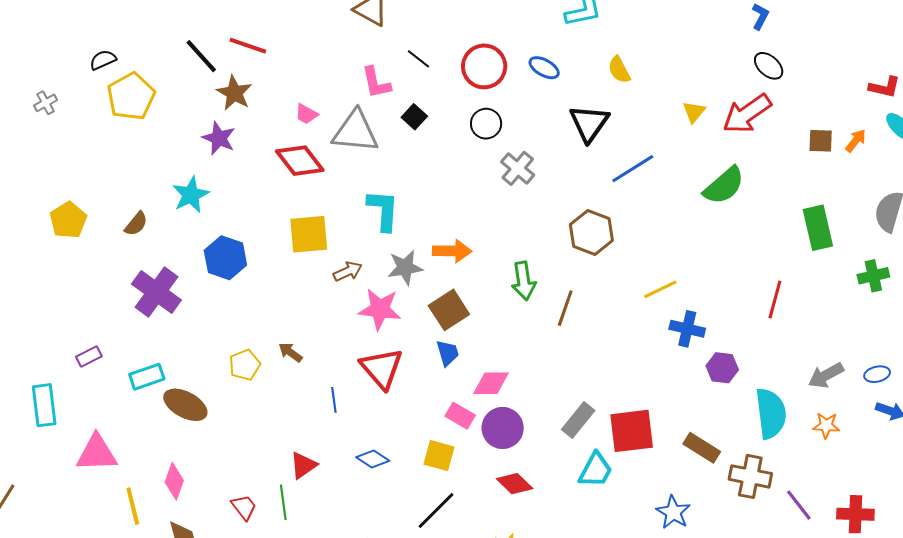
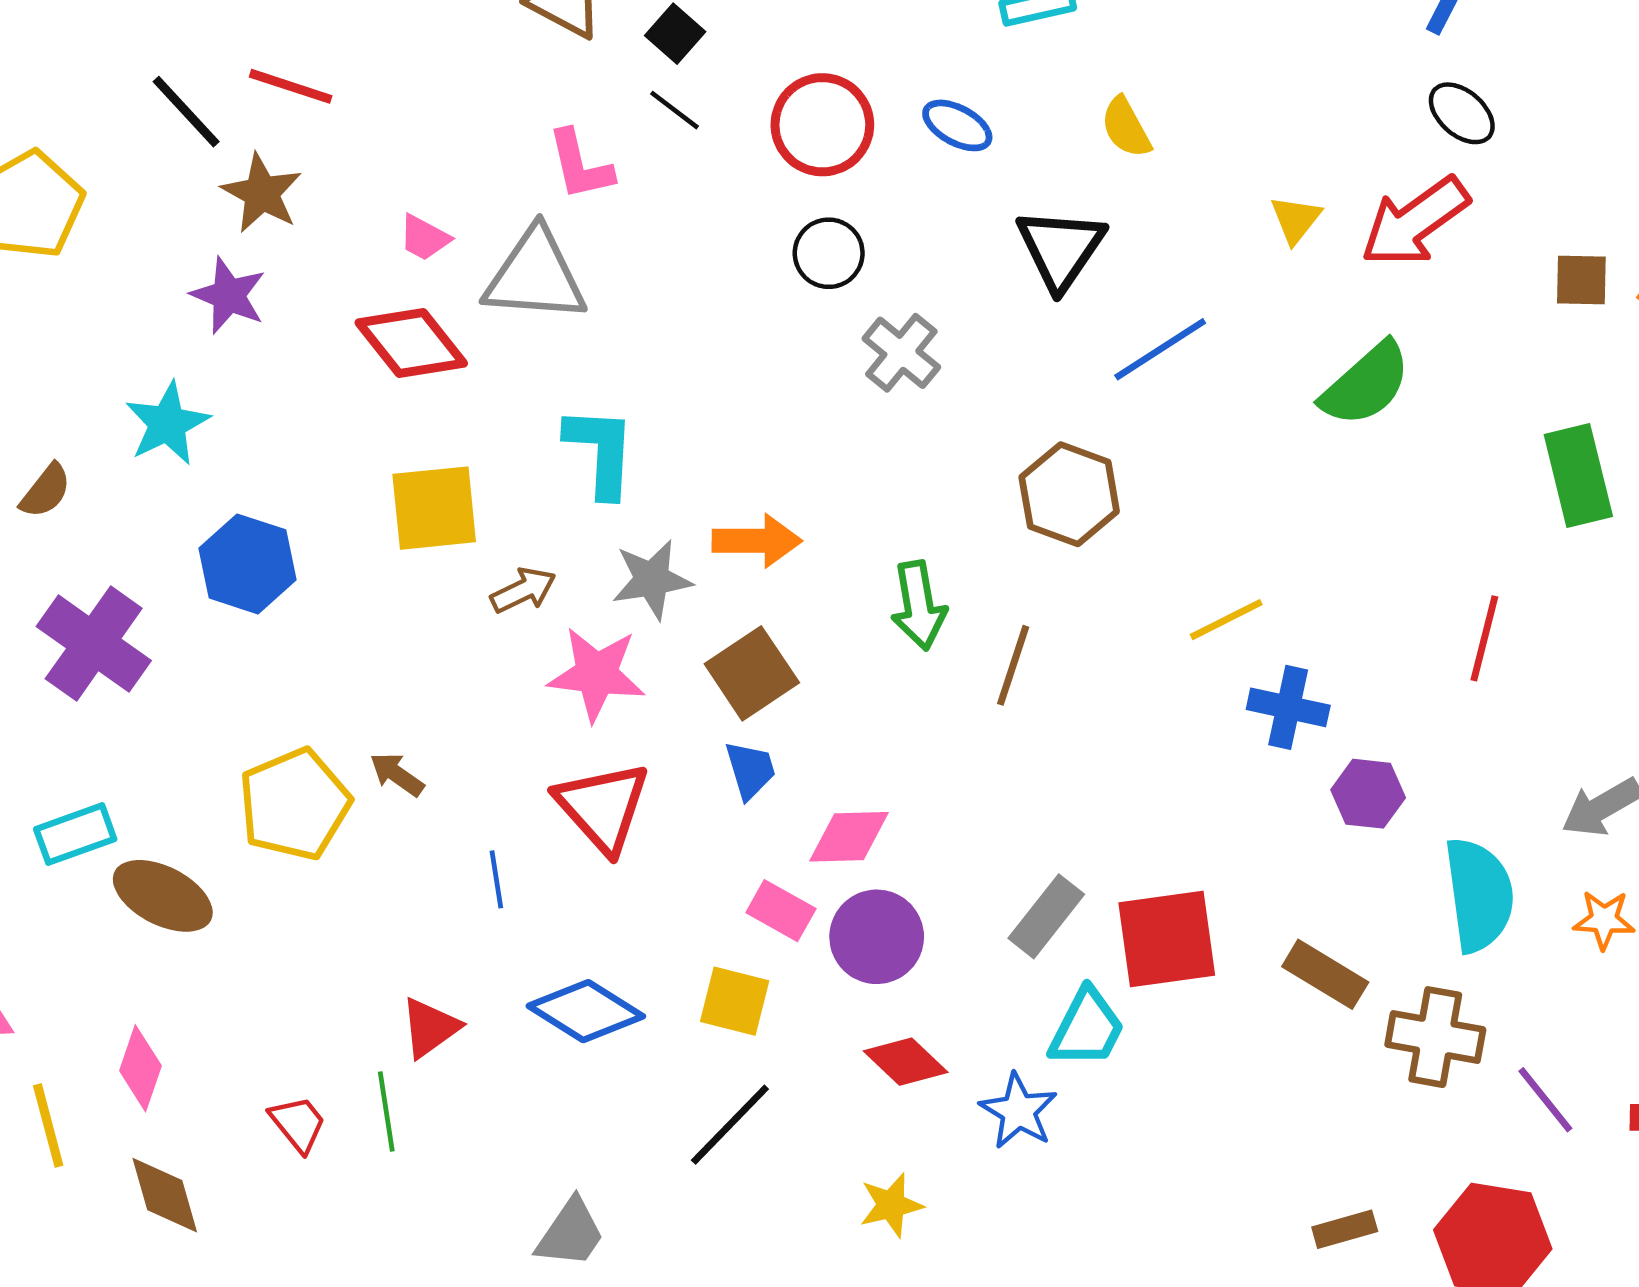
black square: (414, 117) -> (675, 34), moved
yellow pentagon: (245, 365) -> (295, 804), size x1.6
blue diamond: (373, 459) -> (586, 1011), size x1.5
blue star: (673, 512) -> (1018, 1111), moved

